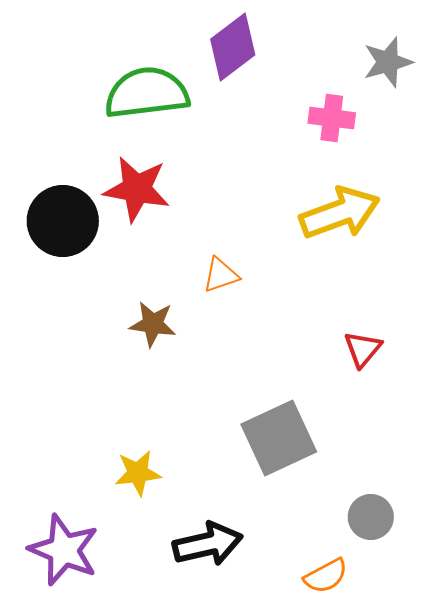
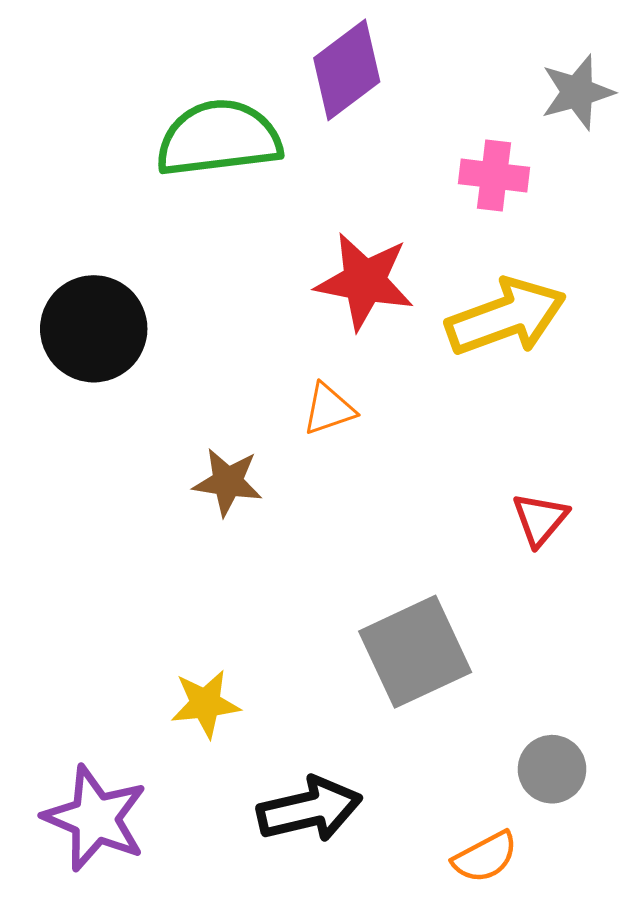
red star: (137, 189) -> (365, 281), moved

